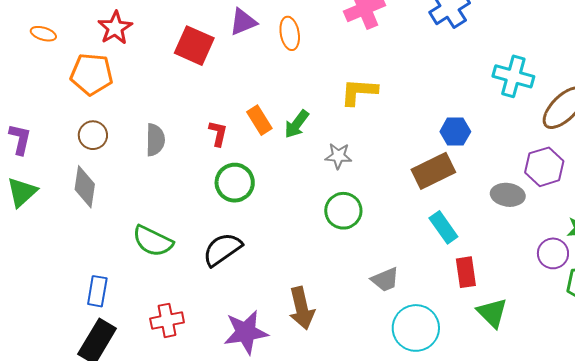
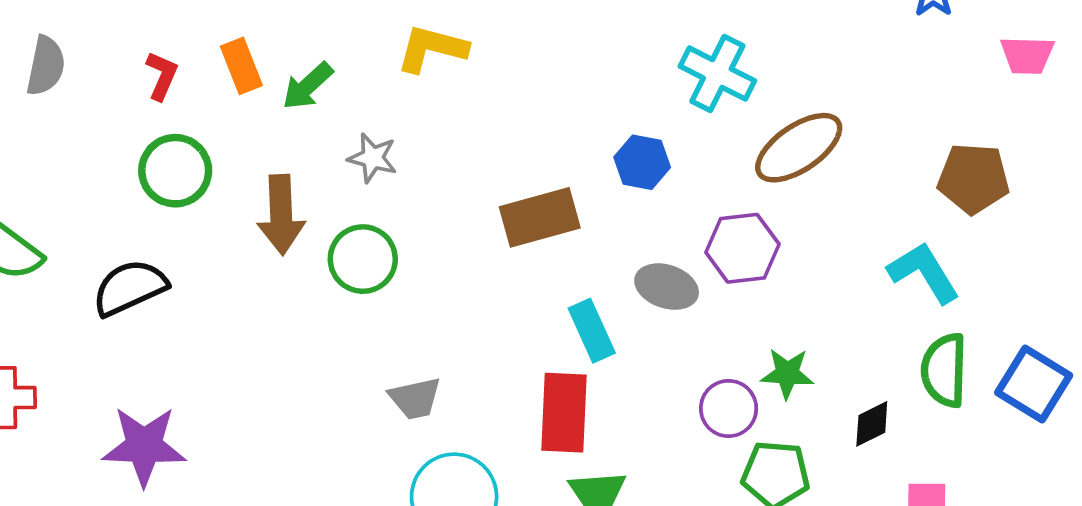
blue hexagon: (455, 132) -> (642, 162), moved
cyan rectangle: (443, 227) -> (592, 331), moved
red rectangle: (466, 272) -> (564, 413), size x1.4
brown arrow: (302, 308) -> (281, 215), moved

